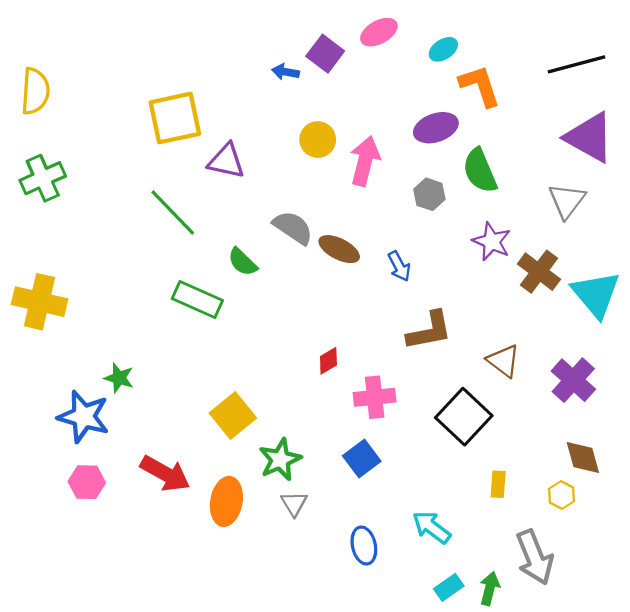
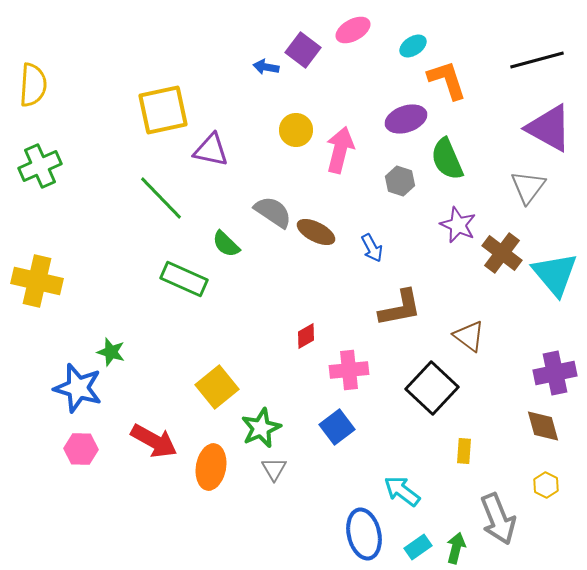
purple cross: (573, 380) -> (555, 373), moved, turned 36
yellow hexagon: (561, 495) -> (546, 485), moved
blue ellipse: (364, 546) -> (364, 534), moved, size x1.4

